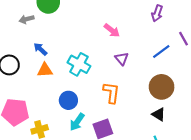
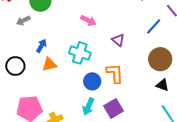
pink arrow: (112, 30) -> (88, 21), moved
blue arrow: (40, 49) -> (41, 46), turned 88
blue circle: (68, 100) -> (92, 81), moved

